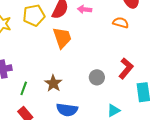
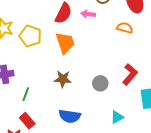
yellow pentagon: (34, 15) -> (30, 36), moved, turned 30
brown star: (53, 83) -> (63, 79), moved, turned -30

